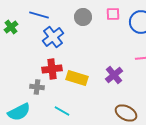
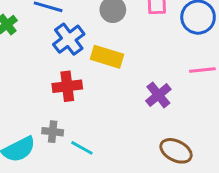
yellow rectangle: (77, 78) -> (107, 57), moved
gray cross: (37, 87) -> (53, 132), moved

